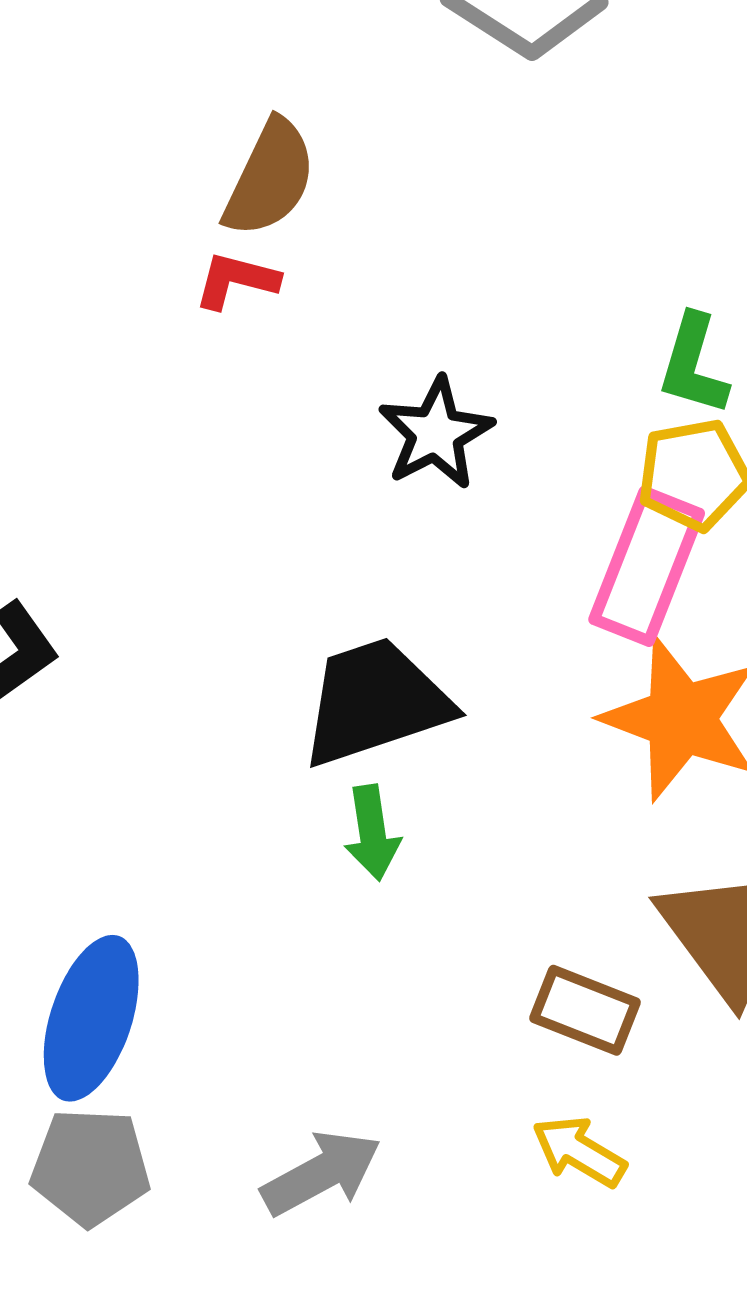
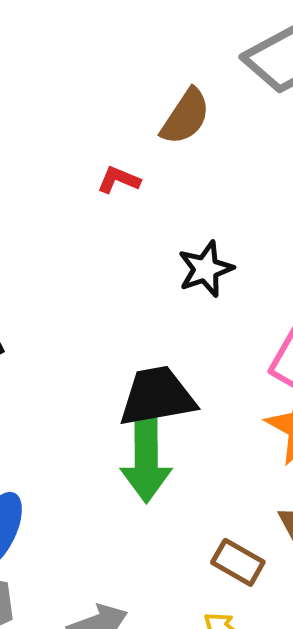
brown semicircle: (270, 178) -> (185, 117), moved
green arrow: (372, 833) -> (146, 460), size x1.8

